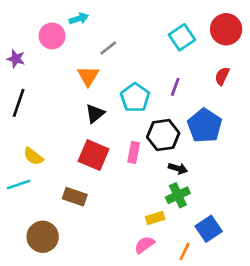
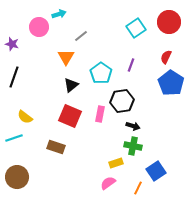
blue pentagon: (205, 126) -> (171, 83), moved
green cross: (178, 195) -> (133, 146), turned 36
brown circle: (43, 237) -> (17, 177), moved

